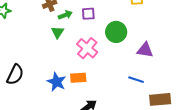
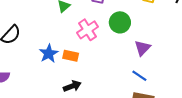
purple triangle: (145, 50) -> (142, 48), turned 48
blue line: (136, 80) -> (139, 76), moved

